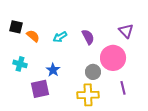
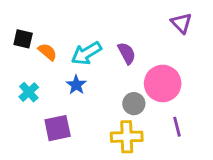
purple triangle: (126, 31) -> (181, 23), moved
cyan arrow: (60, 37) -> (86, 53), size x1.5
cyan cross: (20, 64) -> (29, 92), turned 32
blue star: (53, 70) -> (76, 85), moved

